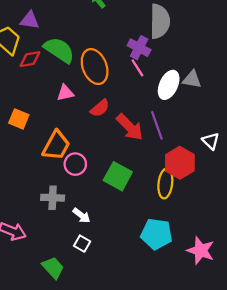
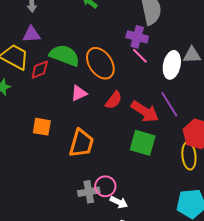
pink circle: (75, 164) -> (105, 186), moved
green square: (118, 176) -> (143, 143), moved

